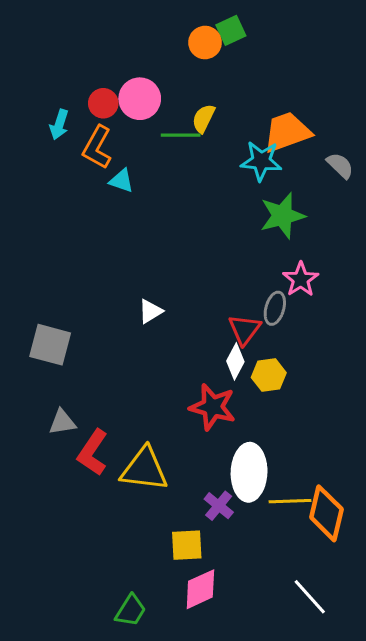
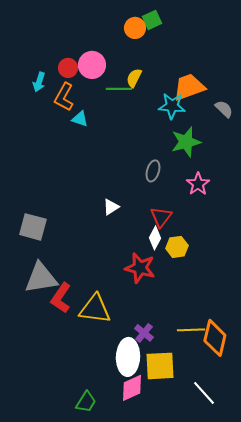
gray ellipse: (275, 308) -> (153, 171), moved
white triangle: (150, 311) -> (111, 207), moved
gray triangle: (62, 422) -> (41, 278), size x1.8
white ellipse: (249, 472) -> (128, 357), moved
yellow square: (187, 545) -> (160, 366), moved, size x1.4

